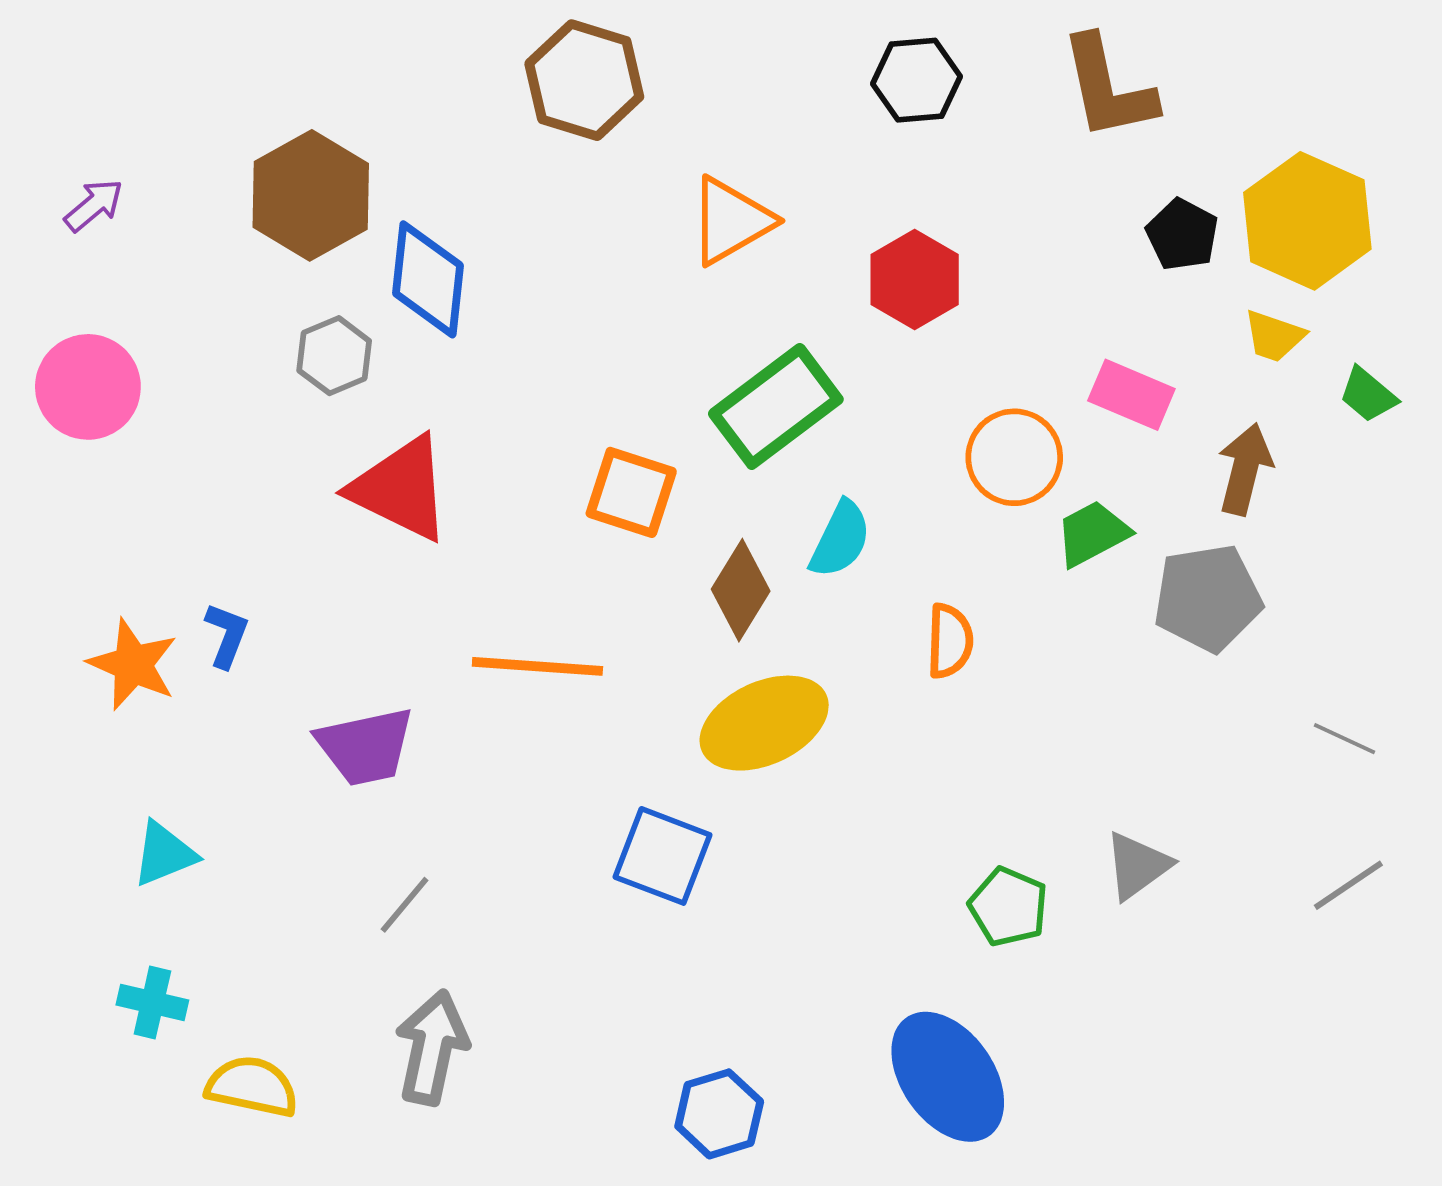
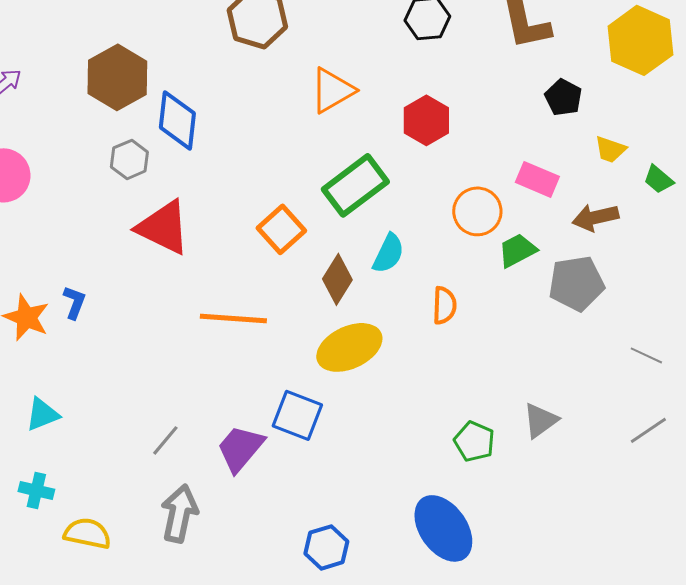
yellow hexagon: (1307, 221) -> (640, 40), moved
brown arrow: (1245, 469) -> (595, 217), turned -117
orange square: (631, 492) -> (281, 229), turned 30
purple trapezoid: (365, 747) -> (240, 448), moved, turned 142

